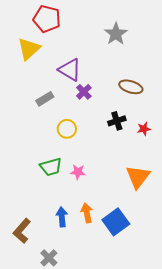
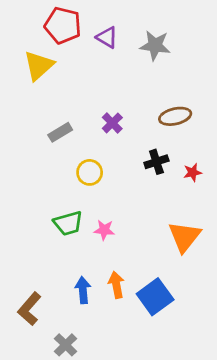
gray star: (116, 34) -> (155, 45), turned -30
purple triangle: (70, 70) -> (107, 37), moved, size x0.7
brown ellipse: (131, 87) -> (175, 116), turned -30

